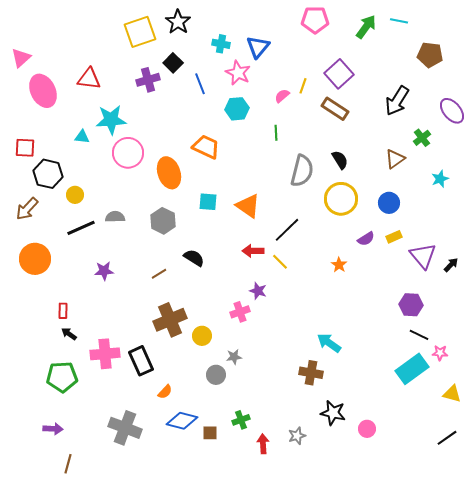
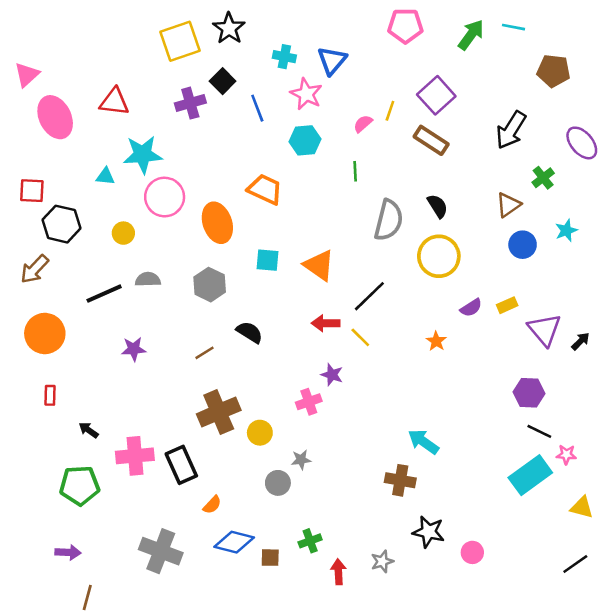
yellow circle: (75, 195) -> (123, 233), moved
blue circle: (389, 203) -> (523, 245), moved
red rectangle: (63, 311) -> (50, 395), moved

